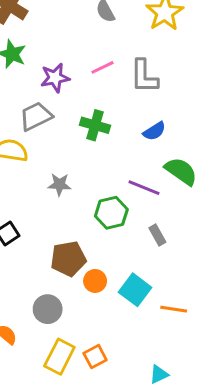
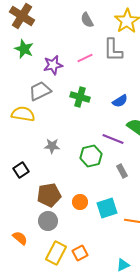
gray L-shape: (144, 76) -> (113, 50), moved
gray star: (59, 185) -> (52, 146), moved
brown pentagon: (68, 259) -> (49, 195), moved
cyan square: (135, 290) -> (107, 208), turned 35

